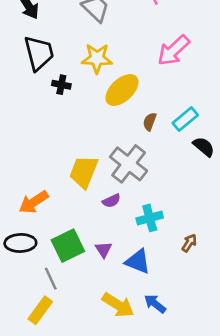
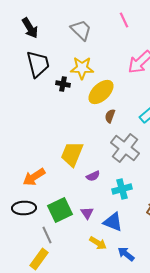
black cross: (61, 85) -> (63, 84), moved
brown semicircle: (150, 122) -> (110, 116), moved
gray cross: (129, 164) -> (125, 148), moved
yellow arrow: (118, 305) -> (98, 243), moved, size x0.7

